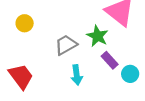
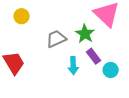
cyan arrow: (77, 75) -> (73, 66), moved

